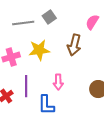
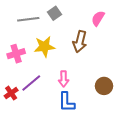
purple line: (26, 86) -> (31, 83), turned 50
blue L-shape: (46, 105) -> (67, 102), moved

